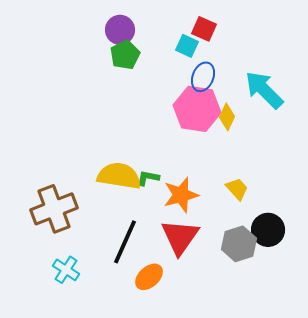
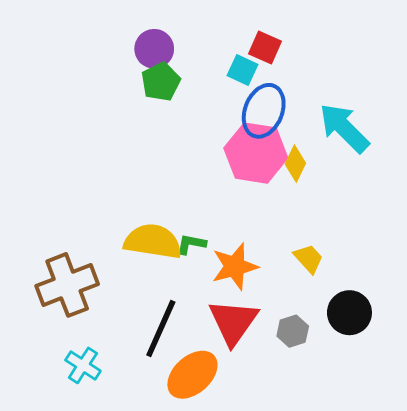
blue ellipse: (203, 77) -> (264, 111), size x1.4
gray hexagon: (239, 244) -> (293, 331), moved, size x0.7
orange ellipse: (149, 277) -> (192, 375), size x1.4

